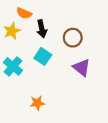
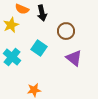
black arrow: (42, 29) -> (42, 13), moved

